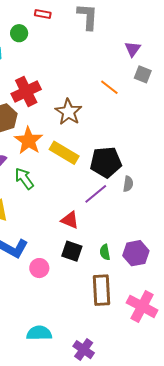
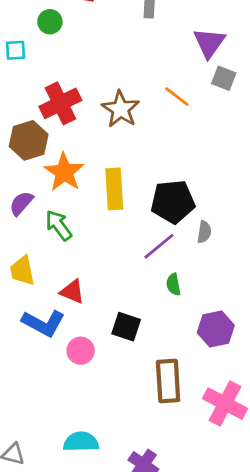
purple triangle: (133, 49) -> (209, 43), size x1.4
brown star: (68, 112) -> (121, 109), moved
yellow rectangle: (64, 153) -> (114, 189), turned 56
red triangle: (70, 220) -> (72, 292), moved
green semicircle: (105, 252) -> (173, 284), moved

